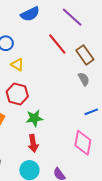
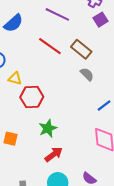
red hexagon: (17, 94) -> (32, 97), moved
red arrow: (33, 143) -> (54, 154), turned -102

